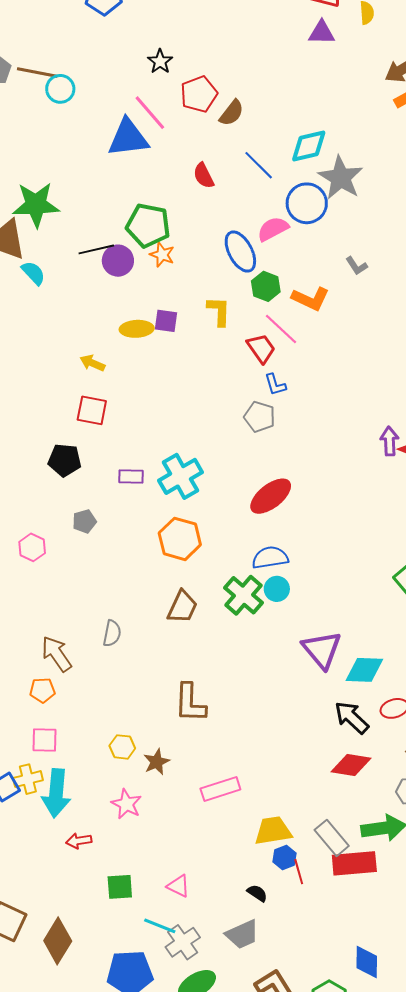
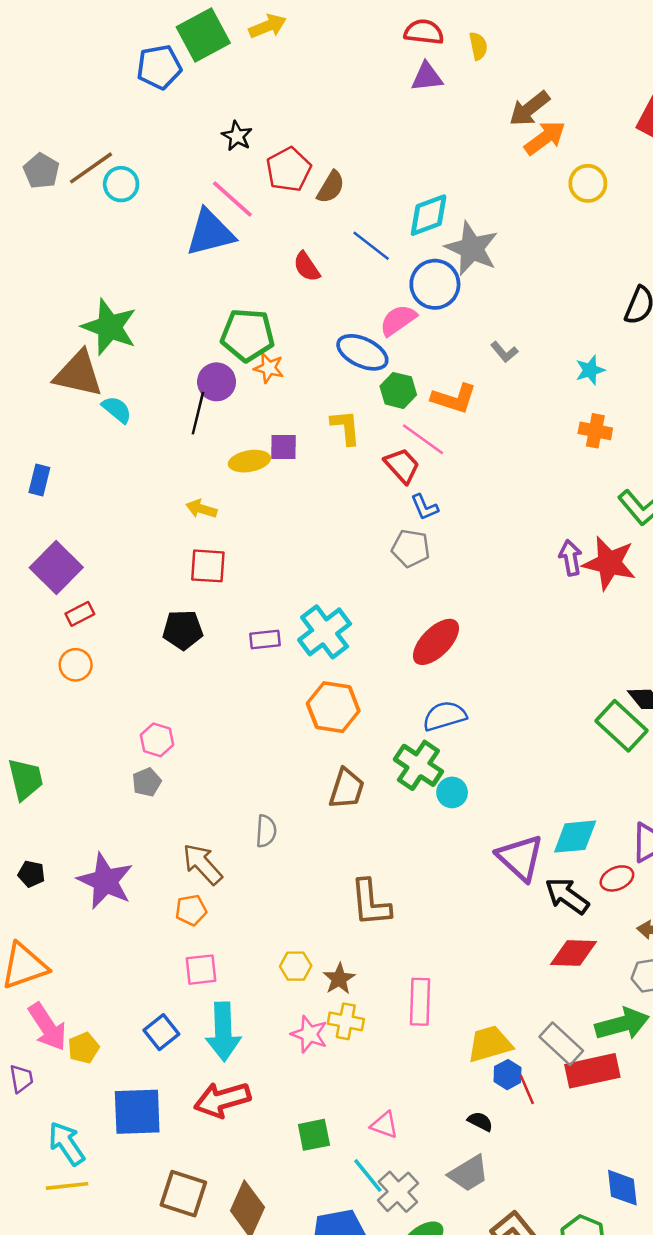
brown line: (37, 73) -> (91, 168), turned -39
green star: (36, 205) -> (109, 327), turned 30
black line: (96, 249) -> (198, 413), moved, turned -56
blue ellipse: (240, 252) -> (362, 352), turned -30
gray pentagon: (84, 521) -> (147, 782), moved
cyan circle: (277, 589) -> (452, 792), moved
purple triangle: (322, 650) -> (520, 858), moved
yellow cross: (28, 779) -> (346, 1021), moved, turned 32
pink rectangle: (220, 789) -> (420, 1002), turned -63
red arrow: (79, 841) -> (222, 1100), moved, size x1.8
cyan line: (160, 926) -> (368, 1176), turned 36

